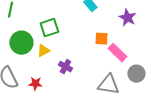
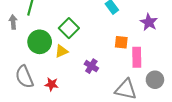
green square: (49, 28) -> (69, 28), turned -30
pink rectangle: (117, 53) -> (137, 57), turned 42
purple cross: (65, 67) -> (91, 66), moved

